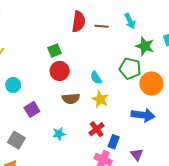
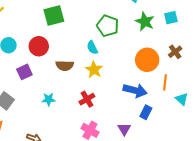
green square: (55, 50) -> (54, 15), size x1.5
green pentagon: (130, 69) -> (108, 26), moved
red circle: (60, 71) -> (39, 46), moved
blue rectangle: (114, 142) -> (146, 112), moved

